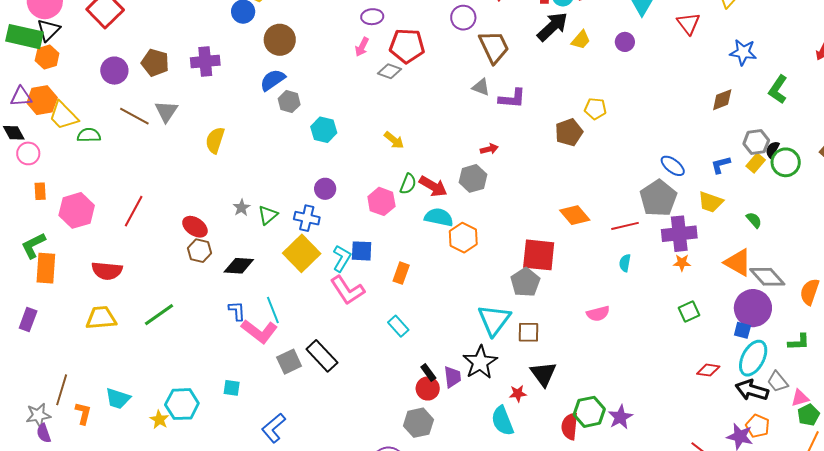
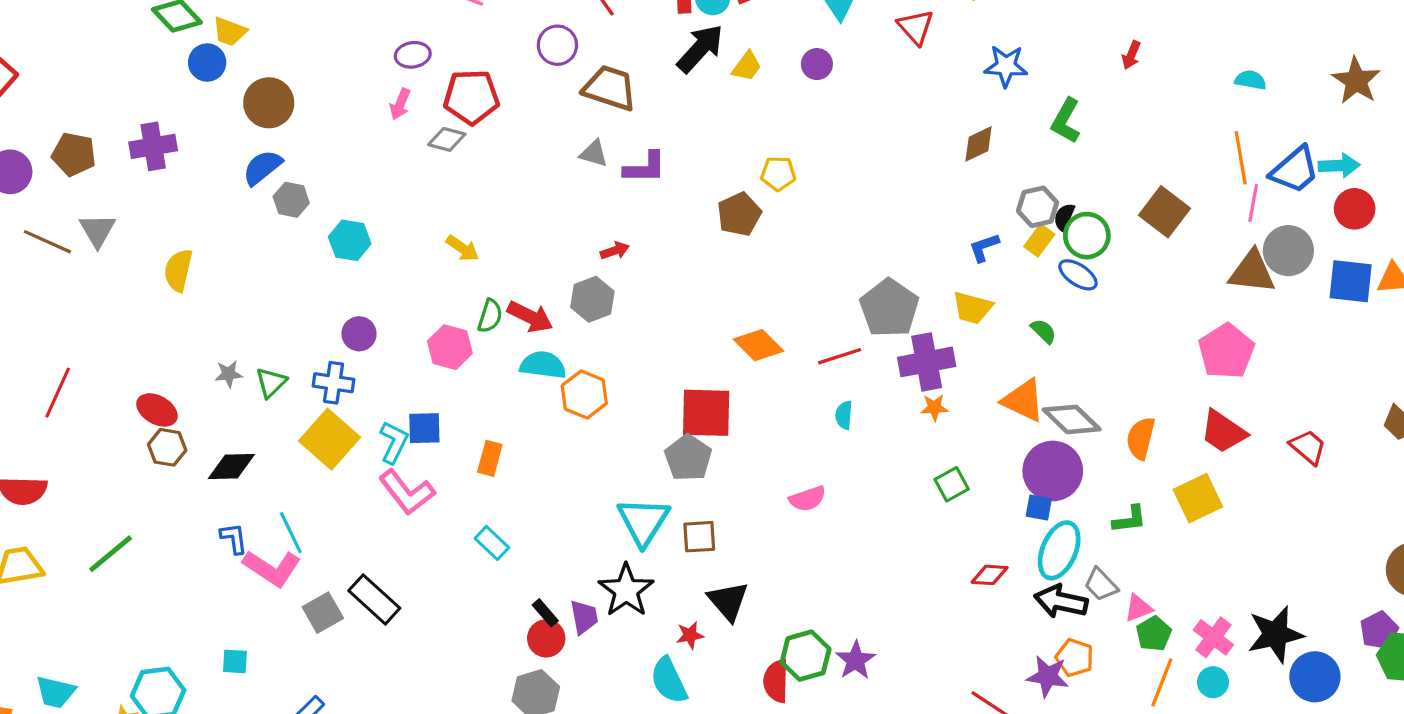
brown trapezoid: (494, 47) -> (610, 88), turned -42
blue ellipse: (673, 166) -> (1078, 275), moved
gray star: (242, 208) -> (229, 374), turned 30

